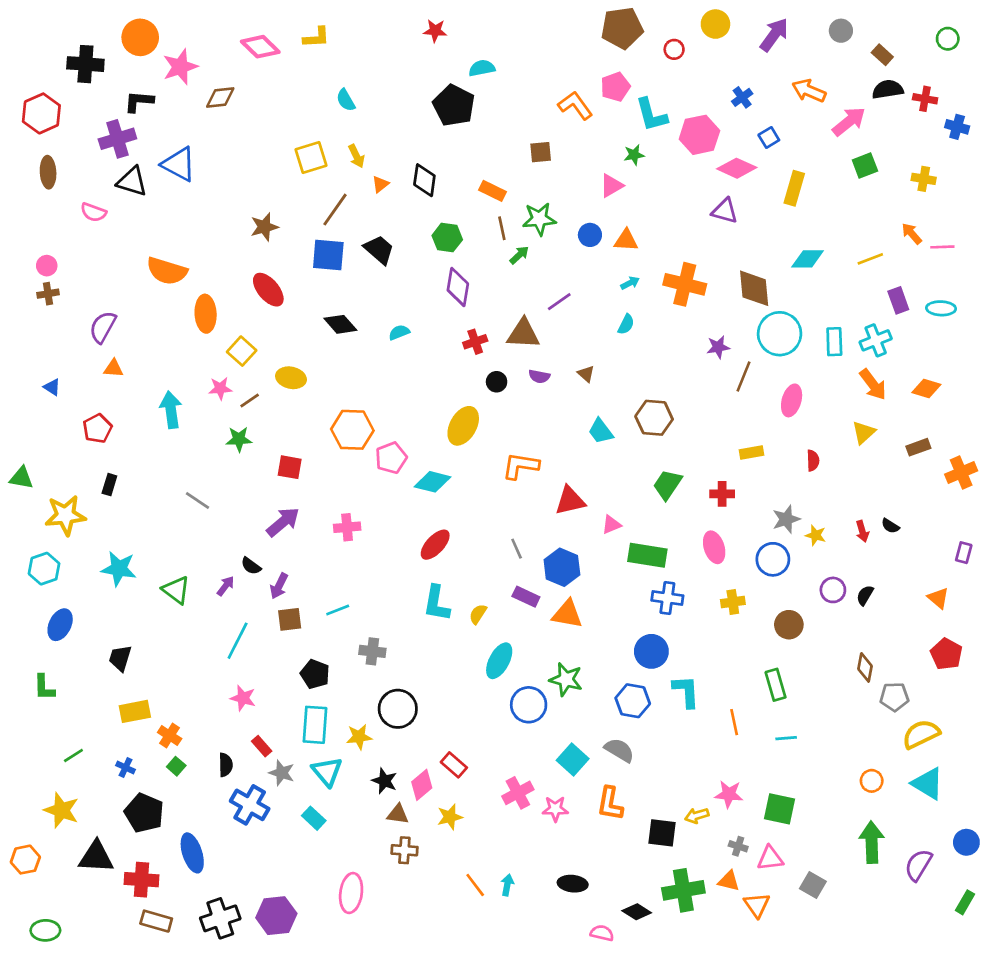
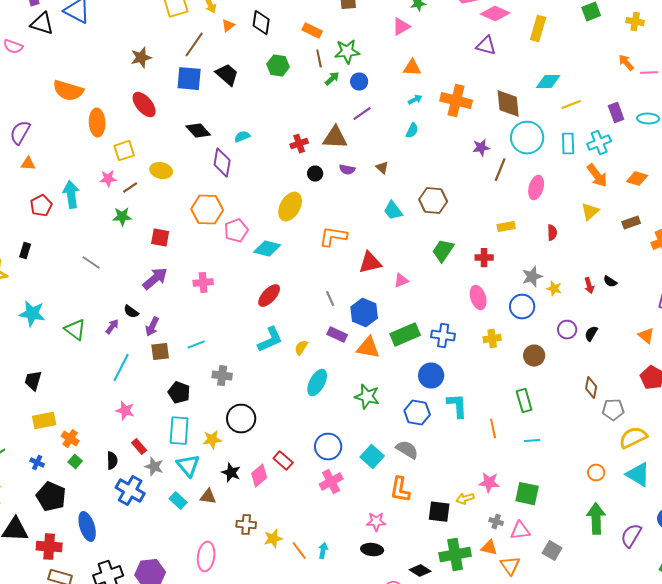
blue circle: (590, 235) -> (359, 82), moved
yellow line: (870, 259) -> (571, 105), moved
purple diamond: (458, 287) -> (222, 163), moved
yellow square: (242, 351) -> (124, 151), turned 30
red pentagon: (97, 428) -> (41, 206), moved
green rectangle: (647, 555) -> (405, 335), moved, turned -32
cyan L-shape: (436, 603) -> (270, 340), turned -124
blue circle: (529, 705) -> (328, 447), moved
pink star: (555, 809) -> (376, 522), moved
brown triangle: (398, 814) -> (208, 497), moved
yellow star: (450, 817) -> (273, 539), moved

